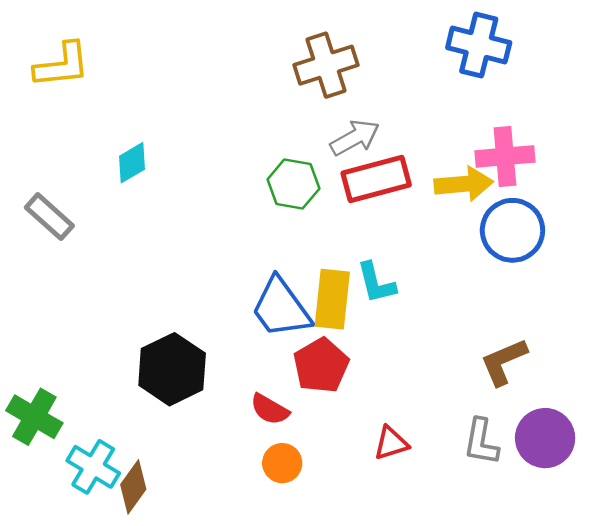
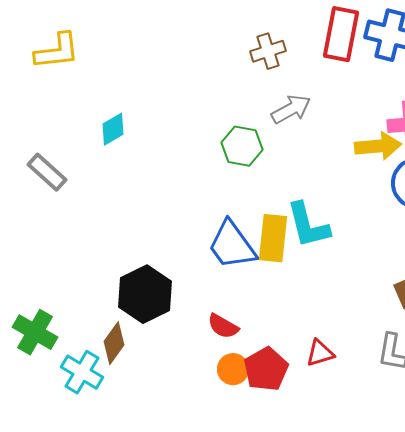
brown cross: (326, 65) -> (268, 51), size x0.7
red rectangle: (376, 179) -> (341, 34), moved, turned -64
cyan L-shape: (376, 283) -> (308, 225), size x1.4
red pentagon: (321, 365) -> (266, 369), moved
brown diamond: (133, 487) -> (114, 343), moved

